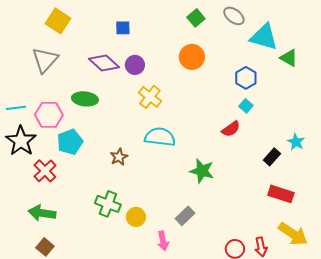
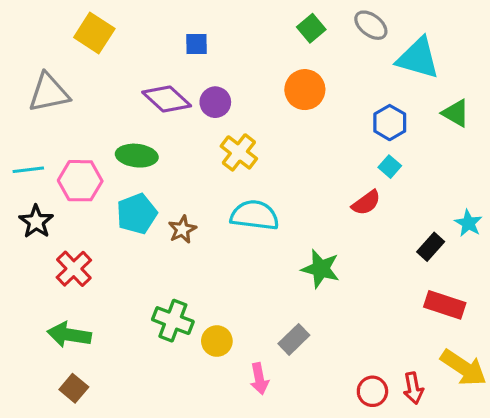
green triangle: (289, 58) -> (456, 113), moved
gray triangle: (45, 60) -> (49, 93), moved, turned 36
black star: (21, 141) -> (36, 222), size x0.7
cyan pentagon: (70, 142) -> (137, 214), moved
brown star: (119, 157) -> (182, 229), moved

